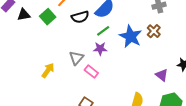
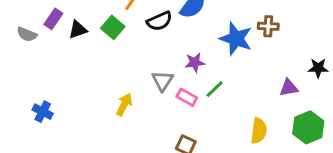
green line: (103, 31) -> (215, 89), moved
brown cross: (154, 31) -> (268, 26), turned -32
purple triangle: (162, 75) -> (289, 88), turned -40

